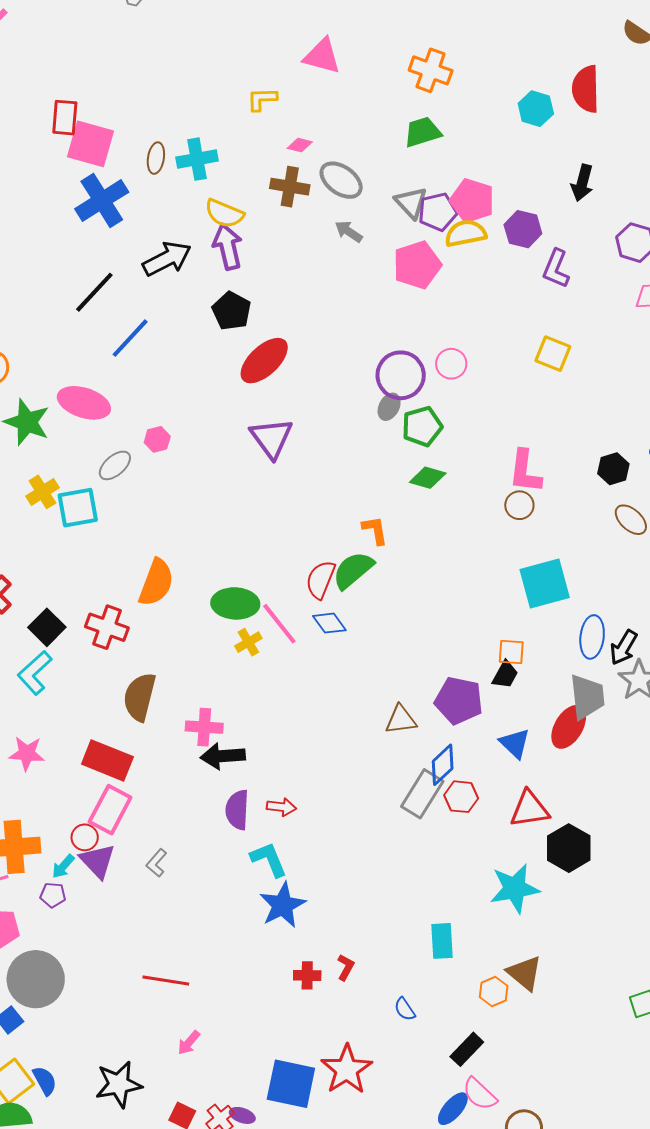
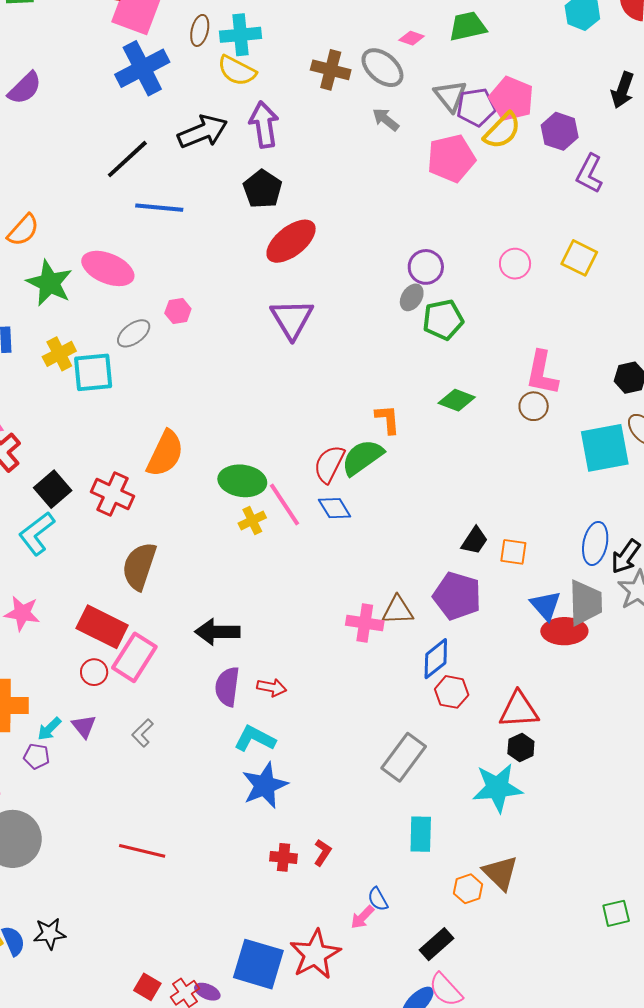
pink diamond: (300, 145) -> (412, 38), moved
yellow semicircle: (224, 213) -> (237, 71), moved
yellow semicircle: (466, 233) -> (502, 131), turned 141
blue line: (130, 338) -> (159, 208), turned 48
pink circle: (451, 364) -> (515, 264), moved
purple circle: (401, 375) -> (426, 267), size x0.7
green diamond: (428, 478) -> (457, 400), moved
cyan square: (545, 584) -> (605, 448), moved
black trapezoid: (505, 675) -> (474, 541), moved
pink cross: (204, 727) -> (365, 623), moved
red ellipse: (569, 727) -> (564, 631), turned 54
blue triangle: (515, 743) -> (546, 606), moved
gray rectangle: (422, 794) -> (404, 757), moved
pink rectangle: (110, 810) -> (134, 657), moved
red circle: (85, 837) -> (94, 672), moved
black hexagon: (569, 848) -> (521, 747), moved, size x0.6
cyan L-shape: (269, 859) -> (255, 739), turned -45
purple triangle: (98, 861) -> (84, 726), size x0.7
pink arrow: (189, 1043) -> (362, 917), moved
black star: (119, 1084) -> (50, 934), moved, size x0.7

